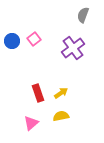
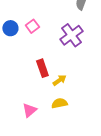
red rectangle: (38, 93) -> (42, 68), moved

